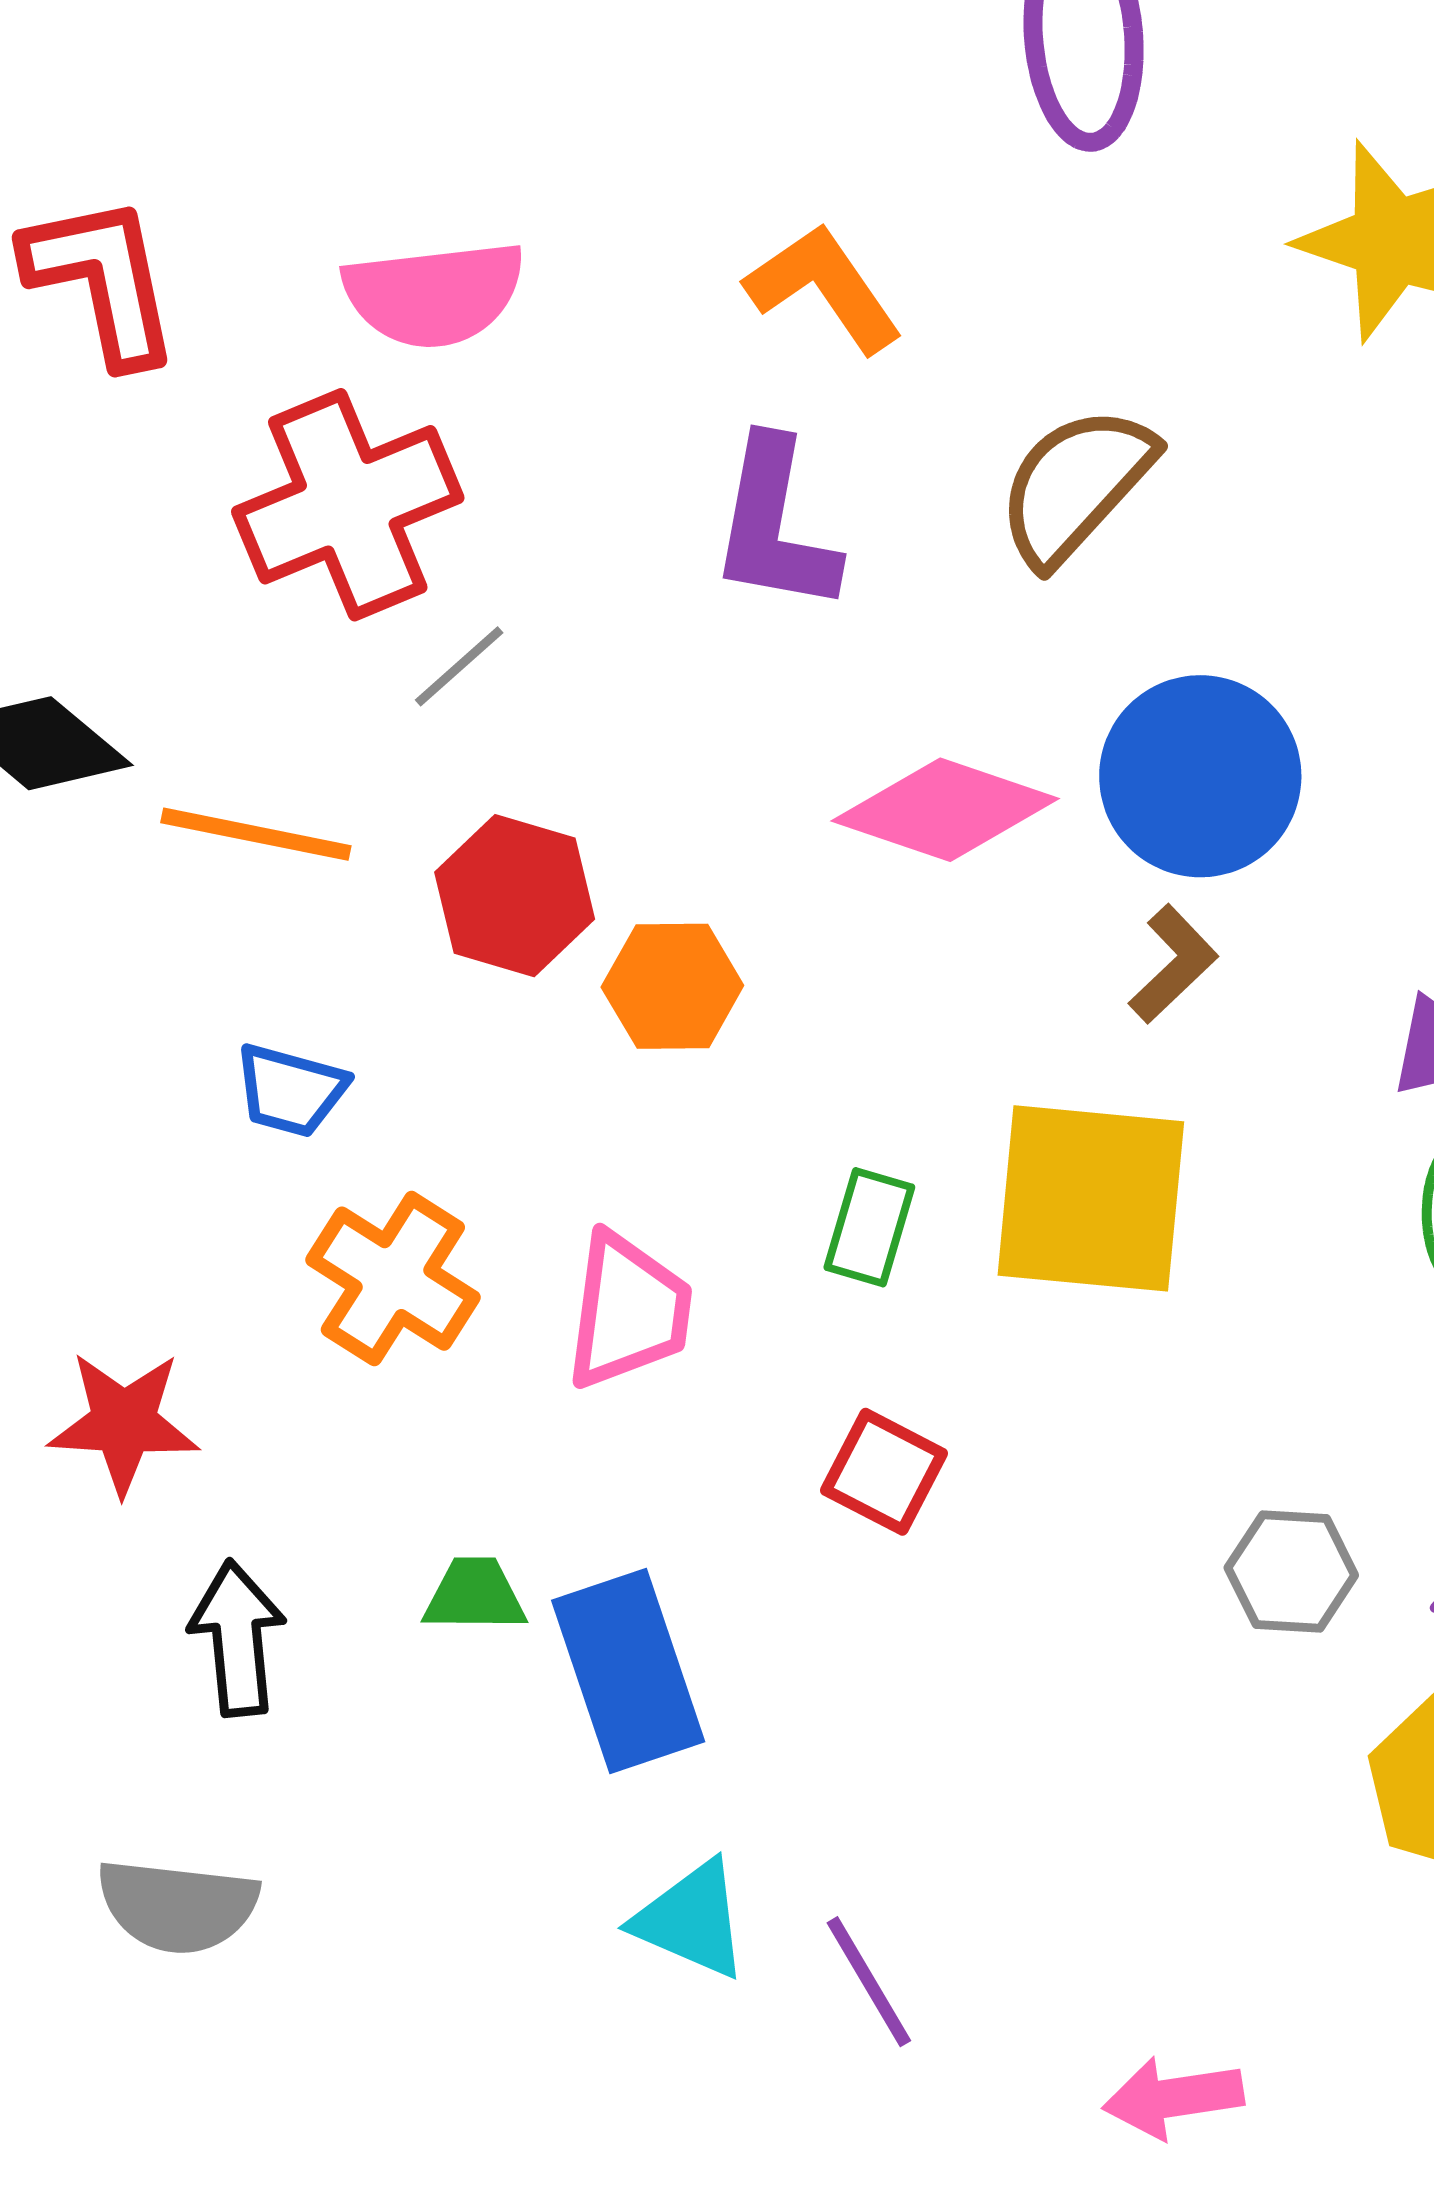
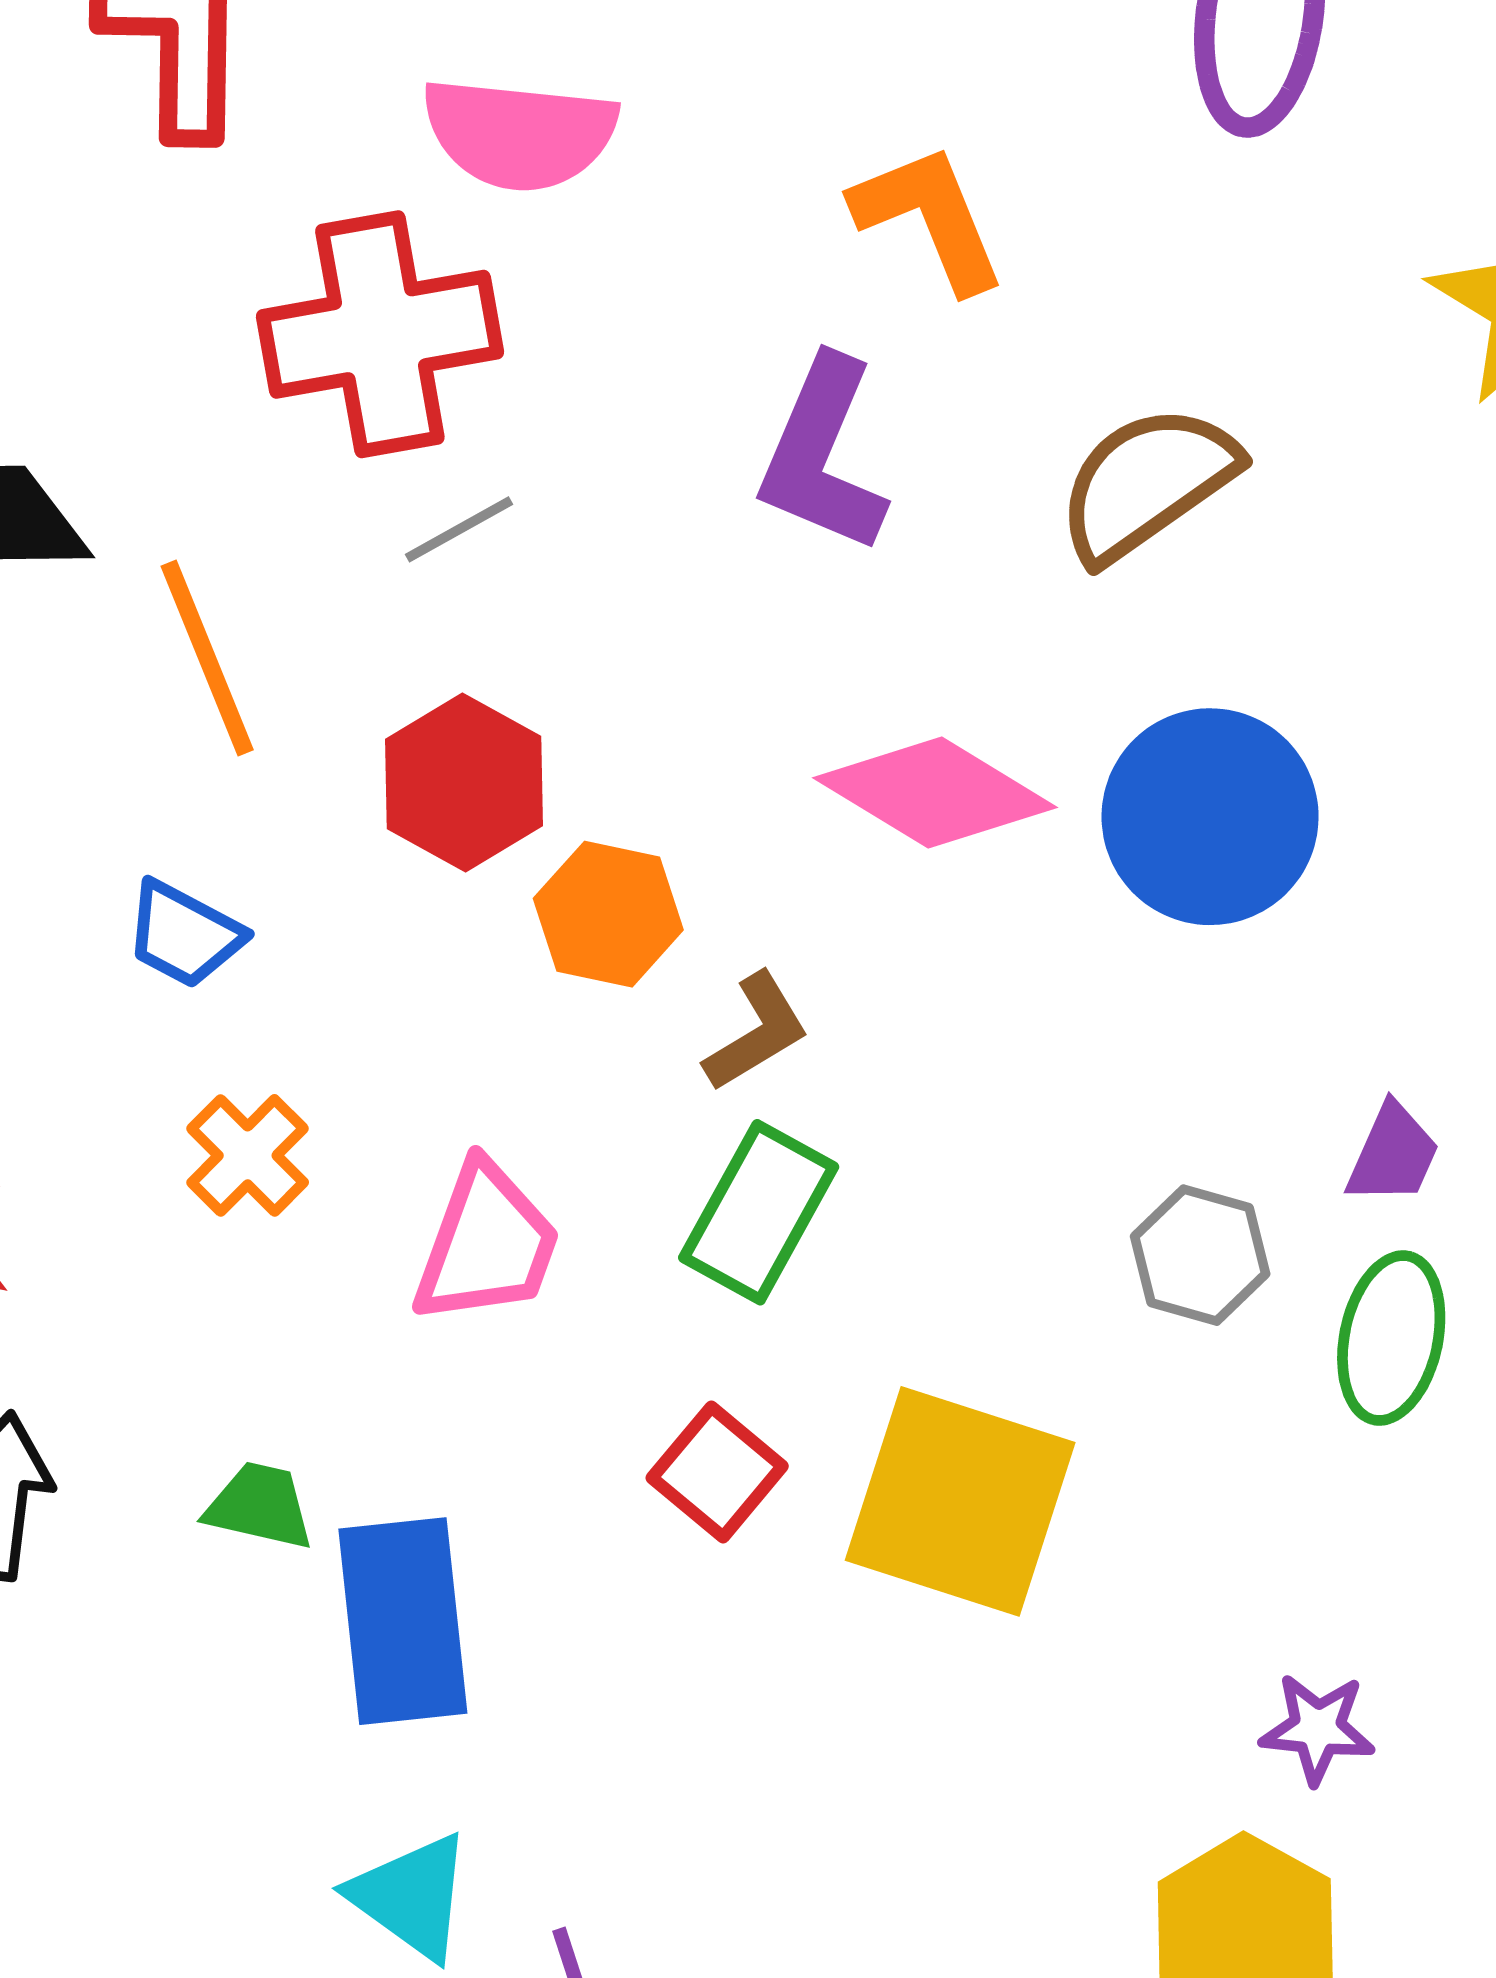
orange line: (256, 834) -> (207, 658), turned 44
brown L-shape: (1173, 964) -> (757, 1032), moved
yellow square: (1091, 1198) -> (960, 1501), moved
green rectangle: (869, 1227) -> (759, 1212), size x1.4
orange cross: (393, 1279) -> (248, 1155), size x0.7
gray hexagon: (1291, 1571) -> (1200, 1255), moved

